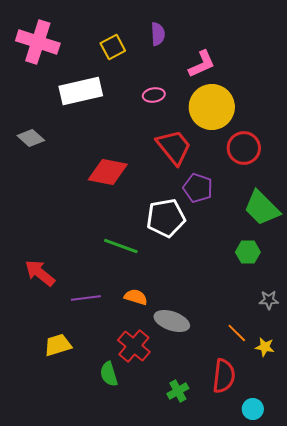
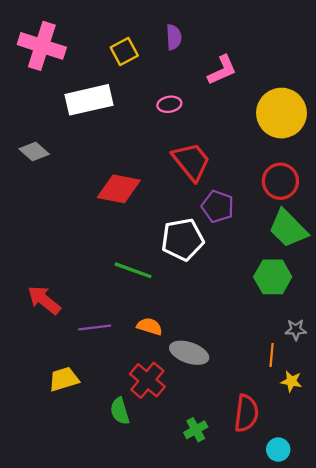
yellow circle: (212, 107) -> (281, 113), moved
red circle: (244, 148) -> (280, 181), moved
green hexagon: (248, 252) -> (273, 277), size x1.4
orange line: (237, 333) -> (272, 355), moved, turned 50

